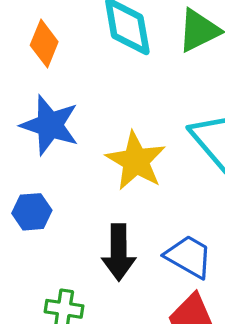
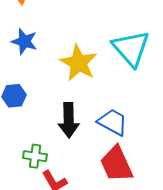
blue star: (50, 125) -> (24, 41), size x0.7

